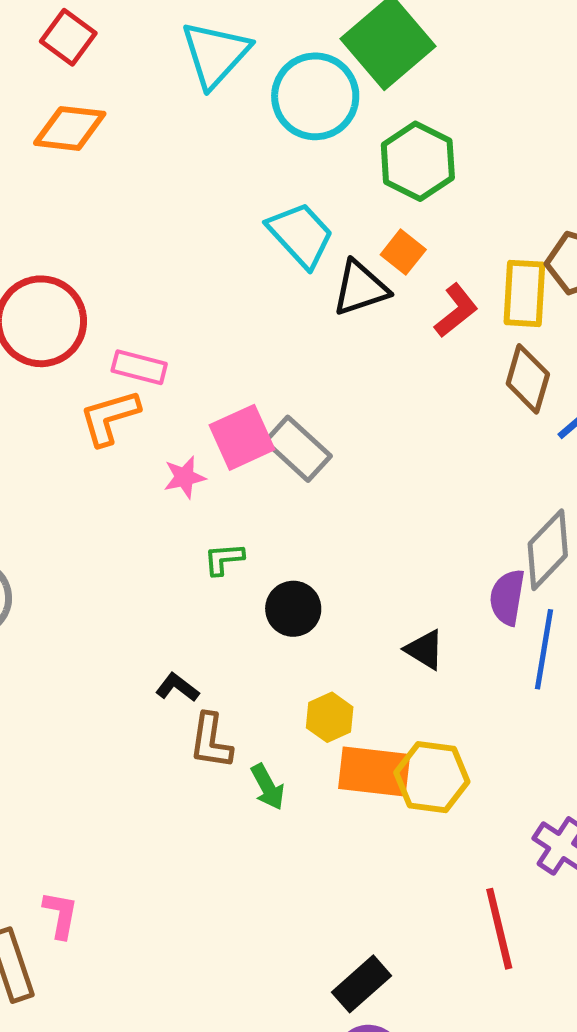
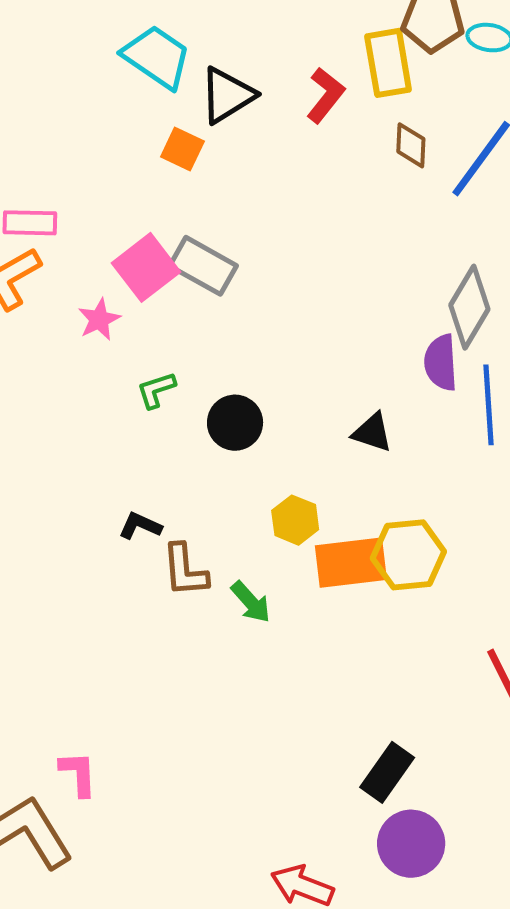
orange square: (403, 252) -> (182, 149), moved
brown diamond: (528, 379) -> (411, 145), size x0.7

